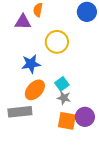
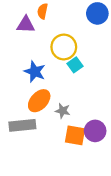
blue star: (31, 64) -> (35, 72), turned 30
cyan square: (62, 84) -> (75, 65), moved
gray star: (64, 98) -> (63, 111), moved

